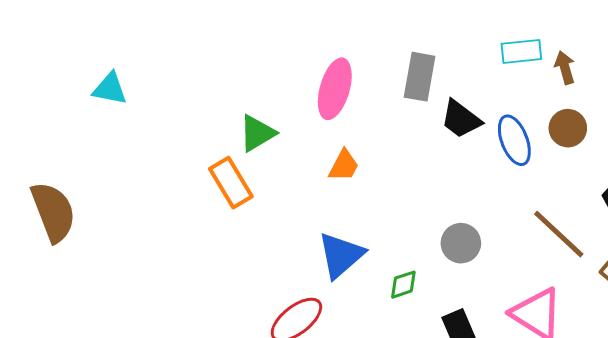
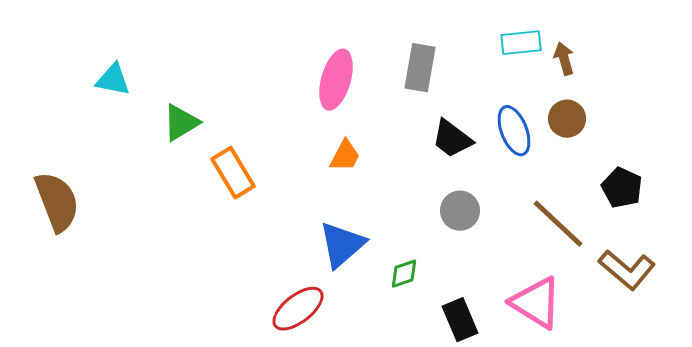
black trapezoid: (461, 119) -> (452, 139), moved
green triangle: (257, 133) -> (181, 123), moved
gray circle: (461, 243) -> (460, 211), moved

